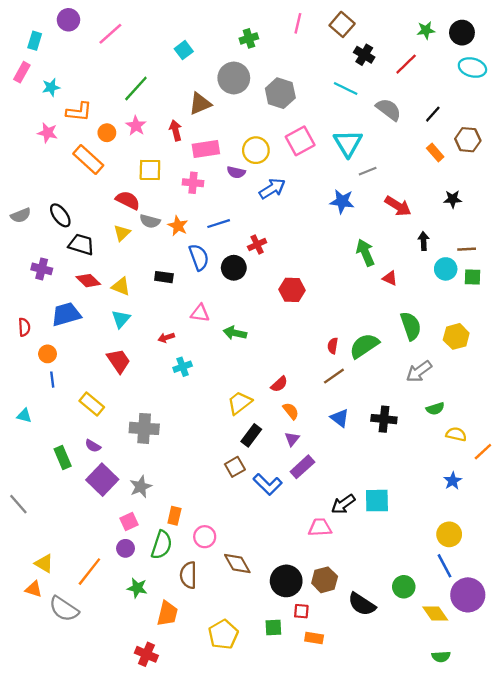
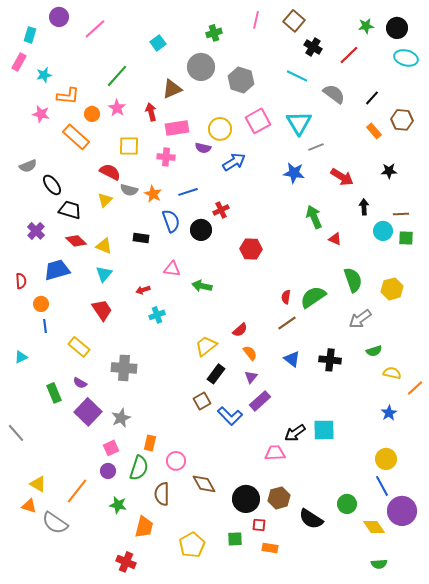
gray semicircle: (21, 215) -> (28, 166), moved
purple cross: (42, 269) -> (36, 231), turned 30
cyan triangle: (24, 416) -> (21, 357), turned -40

